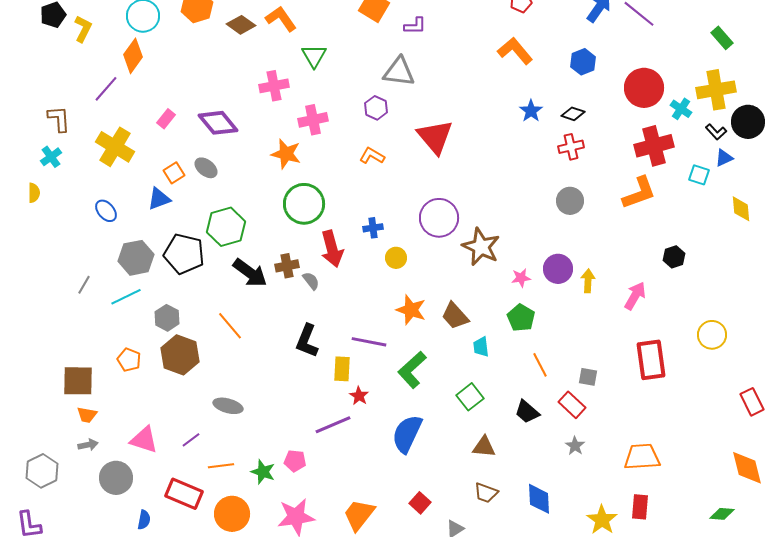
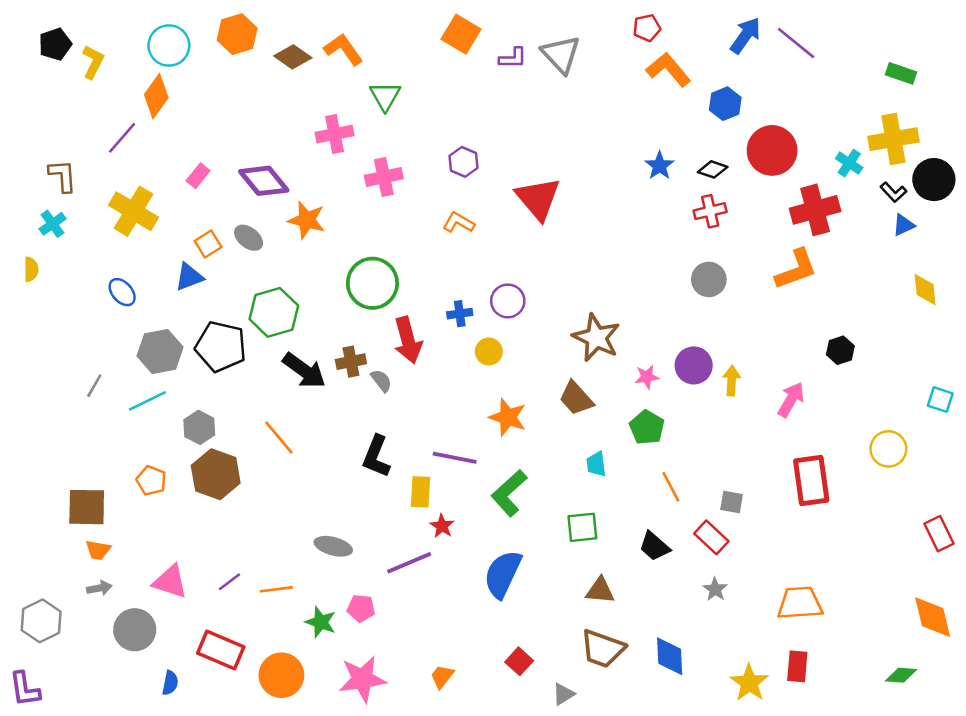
green rectangle: (722, 38) -> (901, 73), turned -30
orange L-shape: (515, 51) -> (668, 70), moved
gray triangle: (399, 72) -> (561, 54), moved, turned 40
red circle: (644, 88) -> (772, 150), moved
orange star: (286, 154) -> (307, 220), moved
cyan square: (699, 175) -> (940, 400), moved
purple circle: (439, 218) -> (508, 301), moved, size x0.7
brown trapezoid: (455, 316) -> (576, 398), moved
green square: (470, 397) -> (582, 527), turned 32
gray ellipse: (228, 406) -> (333, 546), moved
orange line: (221, 466) -> (276, 589), moved
brown trapezoid: (486, 493) -> (603, 649), size x1.5
orange trapezoid: (359, 515) -> (442, 677), size x0.6

